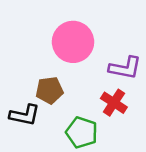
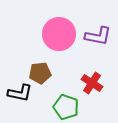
purple L-shape: (125, 68) -> (98, 36), moved

